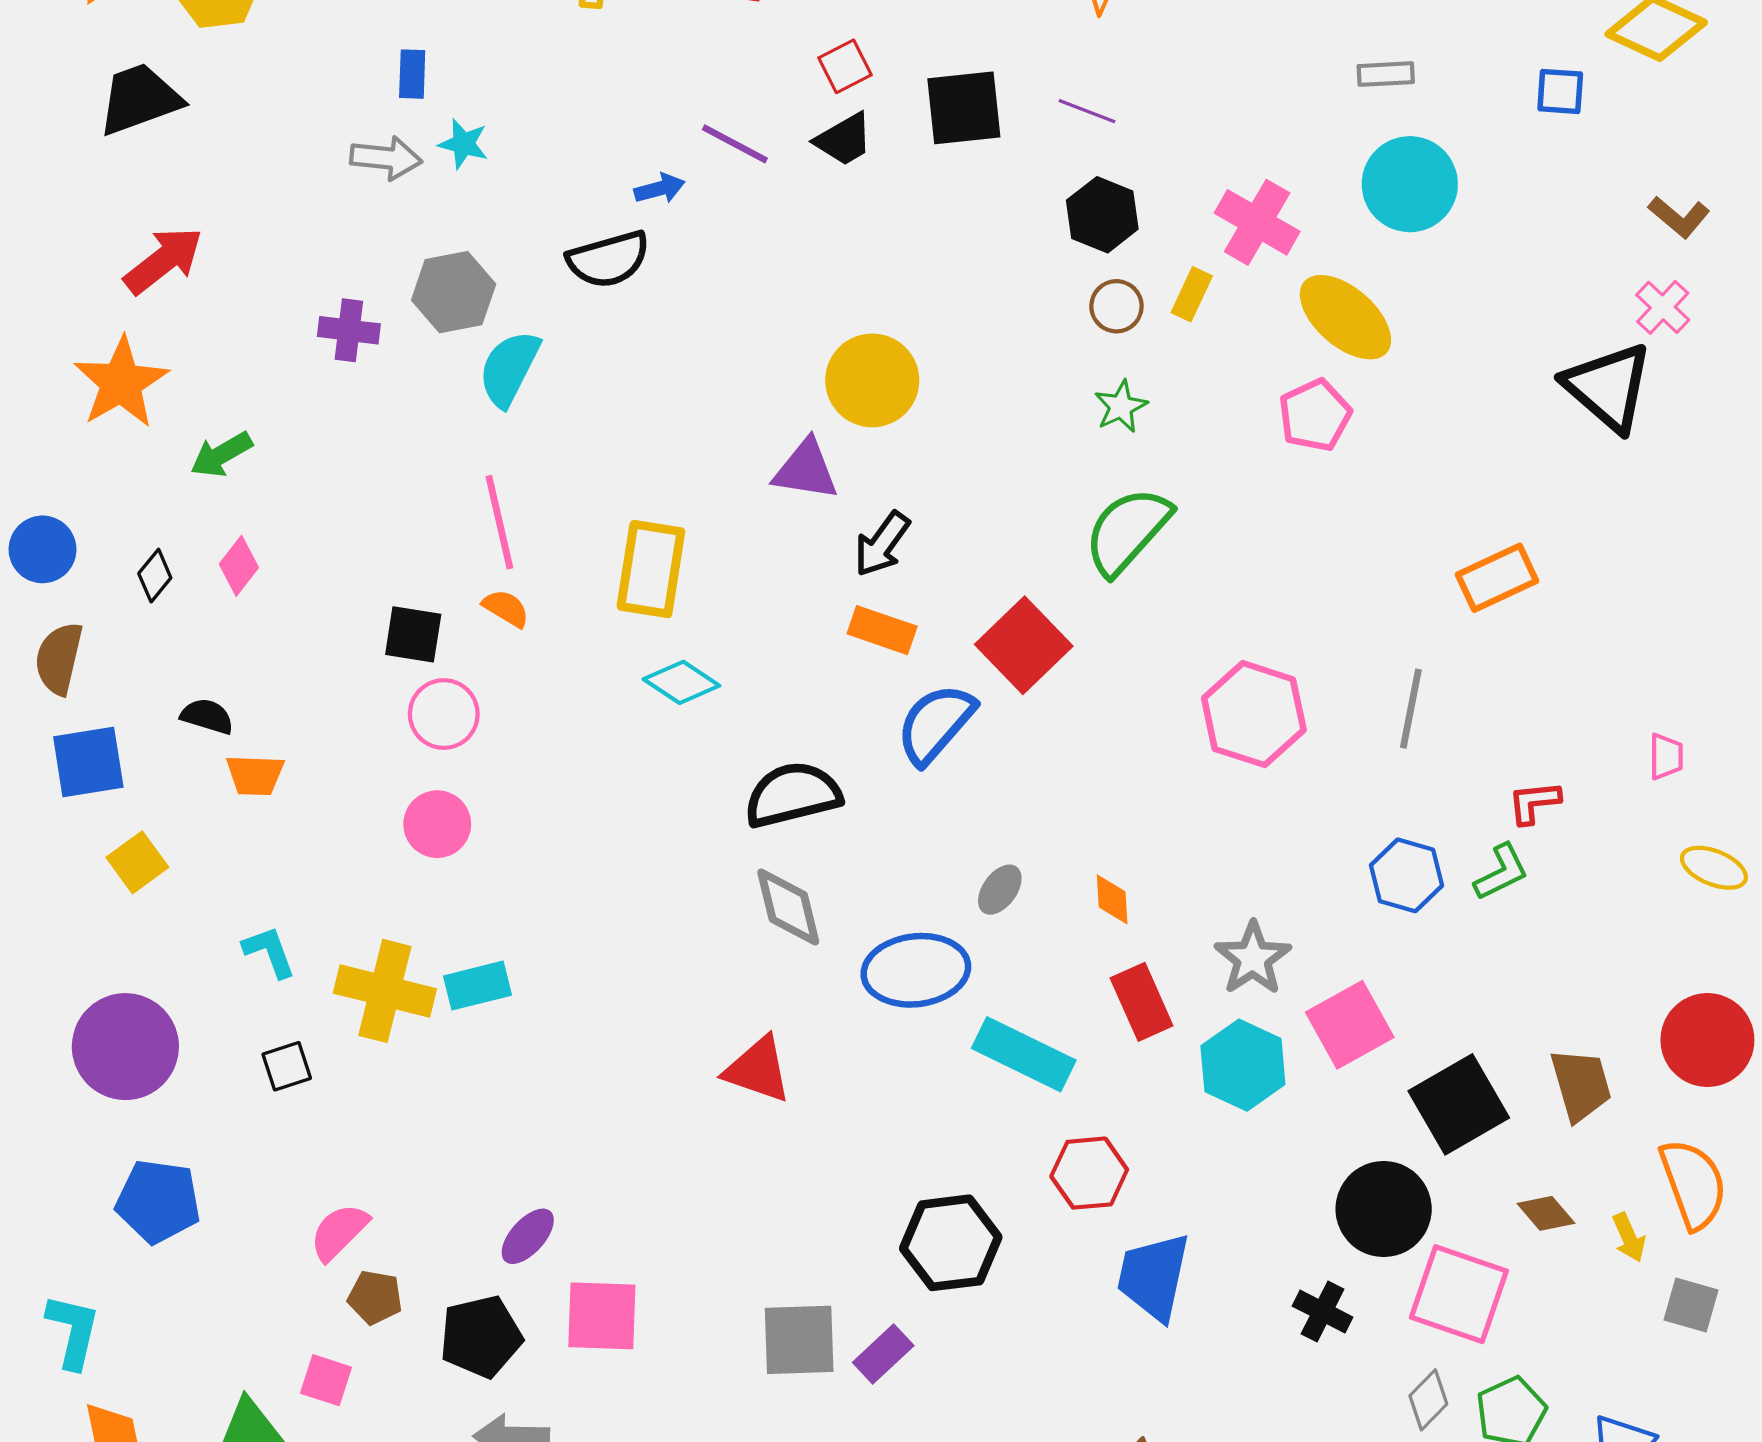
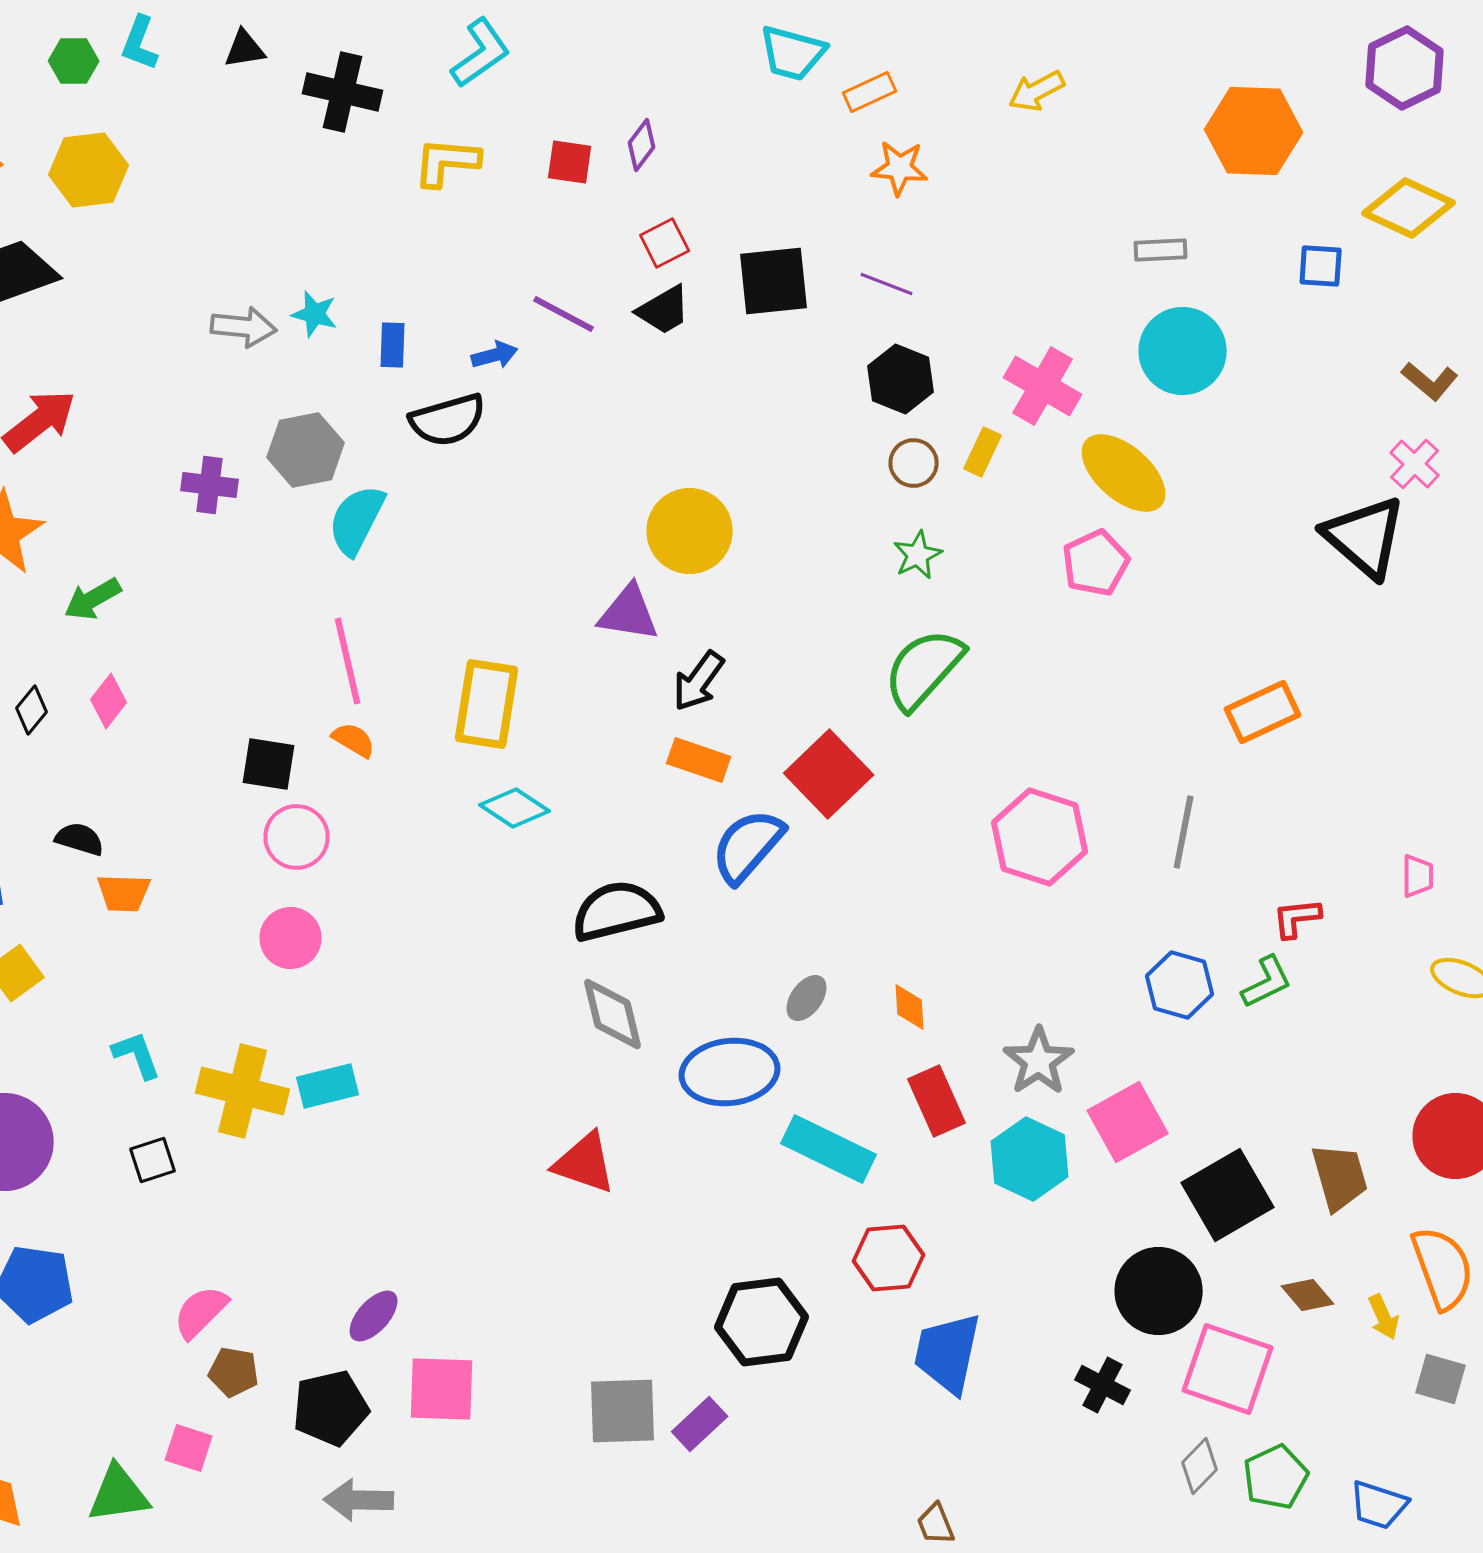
blue rectangle: (412, 74) -> (393, 345), moved

